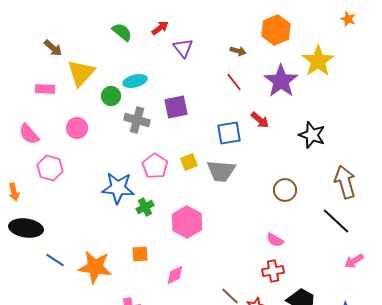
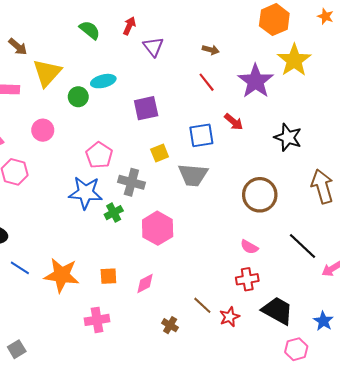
red arrow: (160, 28) -> (129, 26), turned -30
orange hexagon: (276, 30) -> (274, 20), moved
gray cross: (137, 120) -> (131, 182), moved
yellow square: (189, 162) -> (160, 153), moved
pink pentagon: (155, 166) -> (99, 155), moved
brown circle: (285, 190) -> (260, 195), size x1.4
black line: (336, 221) -> (303, 246), moved
orange square: (140, 254) -> (108, 276), moved

